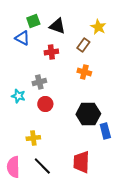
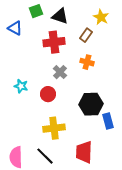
blue triangle: (22, 38) -> (15, 28), moved
red cross: (51, 52) -> (54, 42), size x1.5
gray cross: (39, 82) -> (60, 72), moved, turned -32
yellow cross: (33, 138) -> (54, 128), moved, size x1.5

